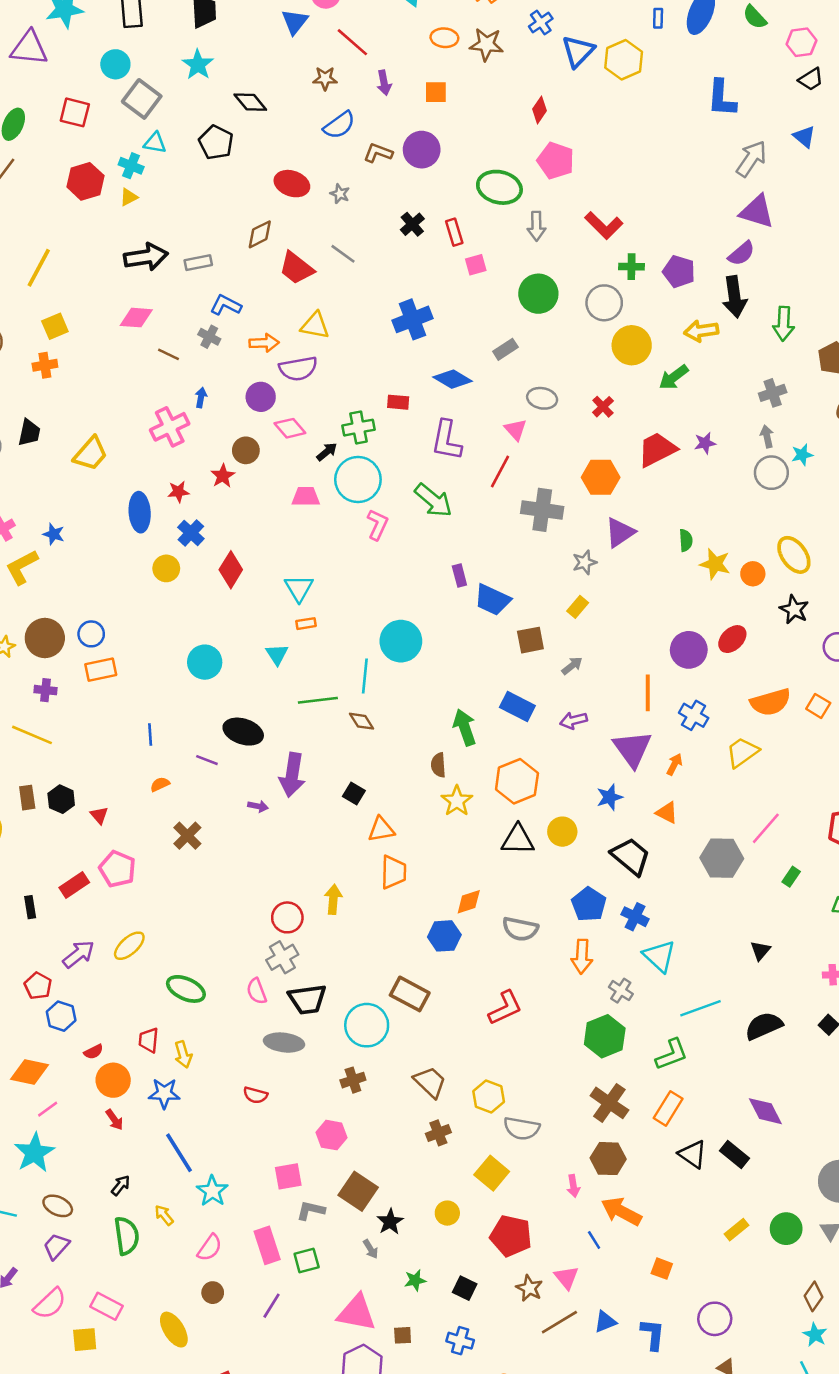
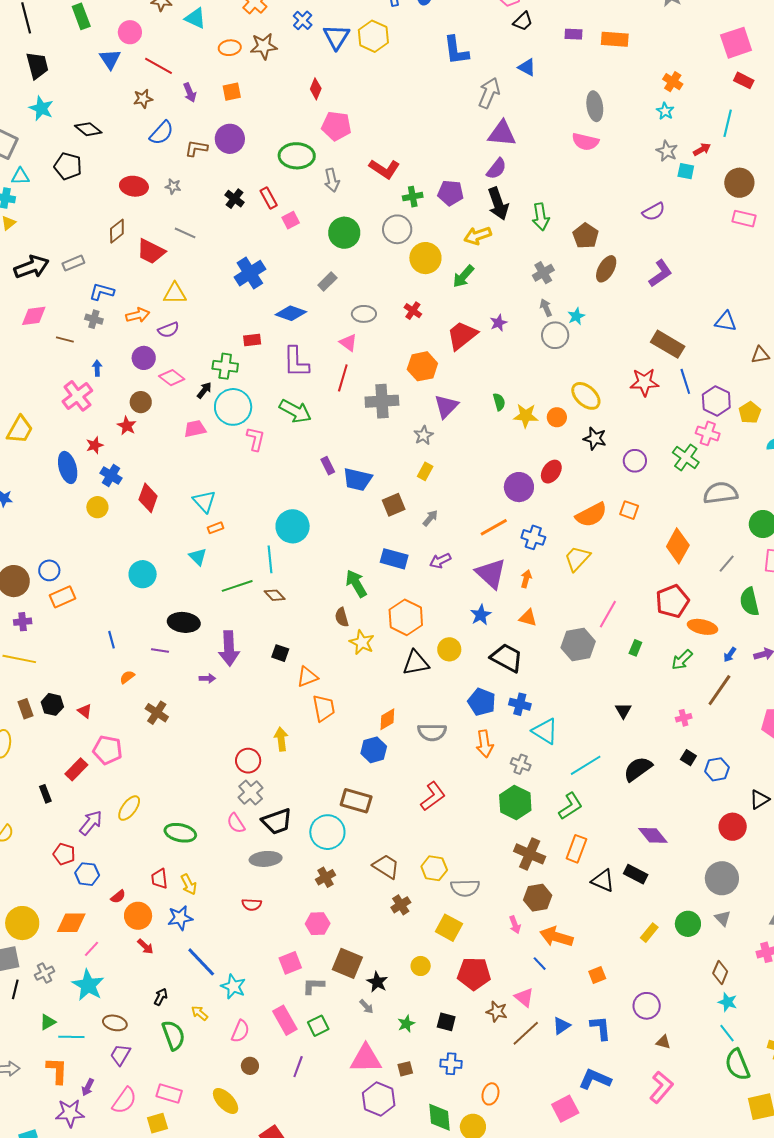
purple semicircle: (298, 369) -> (168, 330), size x0.7
green cross: (359, 428) -> (225, 366), turned 30
orange line: (648, 693) -> (494, 527), turned 72
orange square: (662, 1269) -> (597, 975), turned -30

